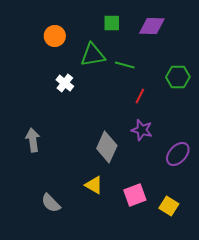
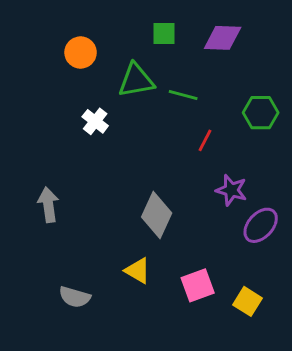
purple star: (142, 130) -> (231, 190), moved
gray semicircle: (51, 203) -> (75, 297), turned -30

